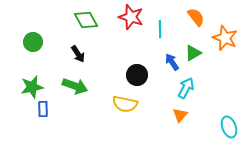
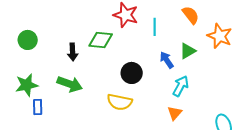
green diamond: (86, 20) -> (101, 40), moved, turned -55
black arrow: (78, 54) -> (73, 52), turned 30

